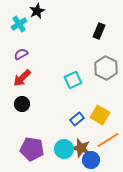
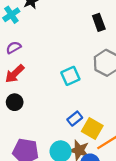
black rectangle: (99, 31) -> (99, 22), turned -42
yellow square: (100, 115) -> (92, 128), moved

